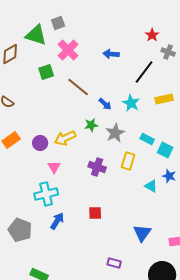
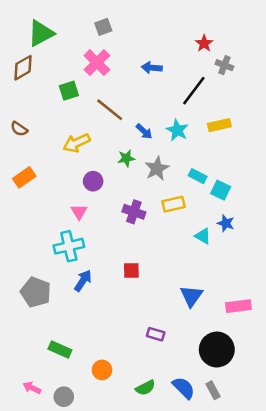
gray square: (58, 23) -> (103, 27), moved
green triangle: (36, 35) -> (41, 33), moved, turned -45
yellow arrow: (65, 138) -> (77, 143), moved
purple circle: (40, 143) -> (93, 181), moved
yellow rectangle: (128, 161) -> (173, 204), turned 60

